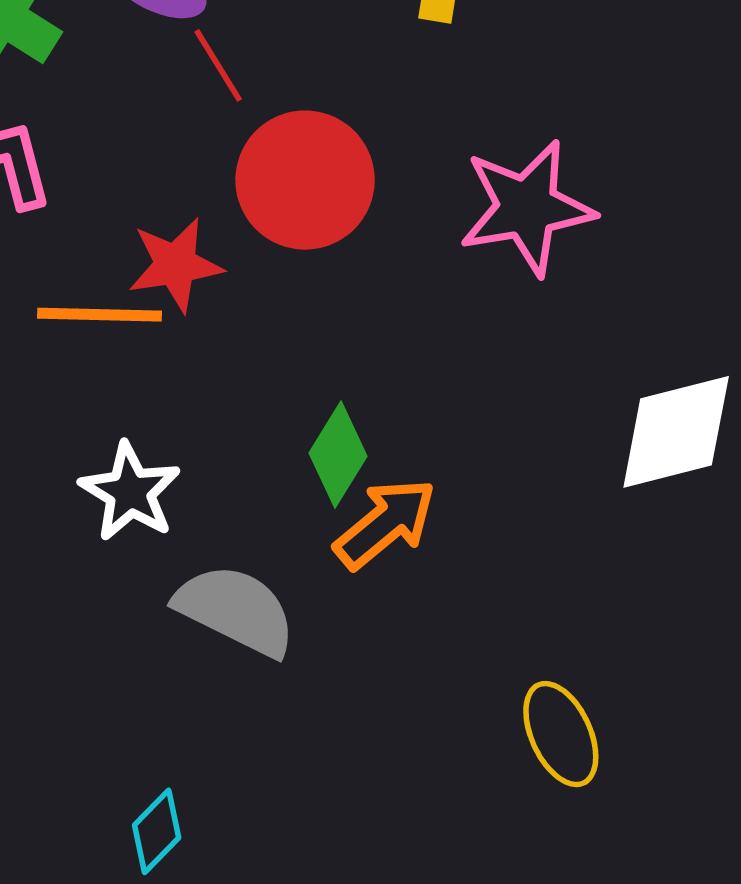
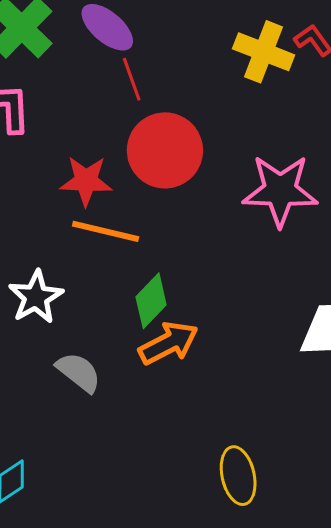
orange line: (100, 315) -> (106, 231), moved
gray semicircle: (236, 610) -> (79, 372), size x0.7

